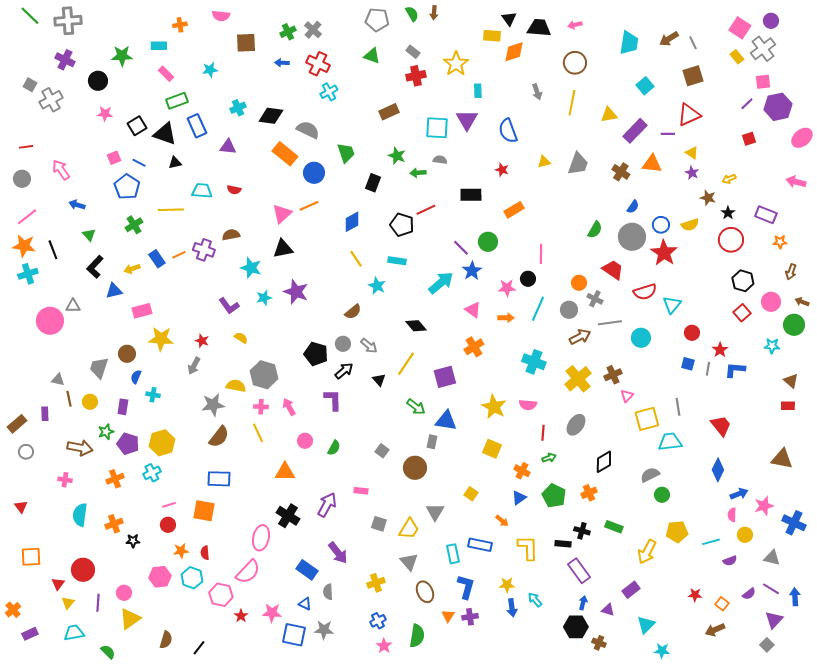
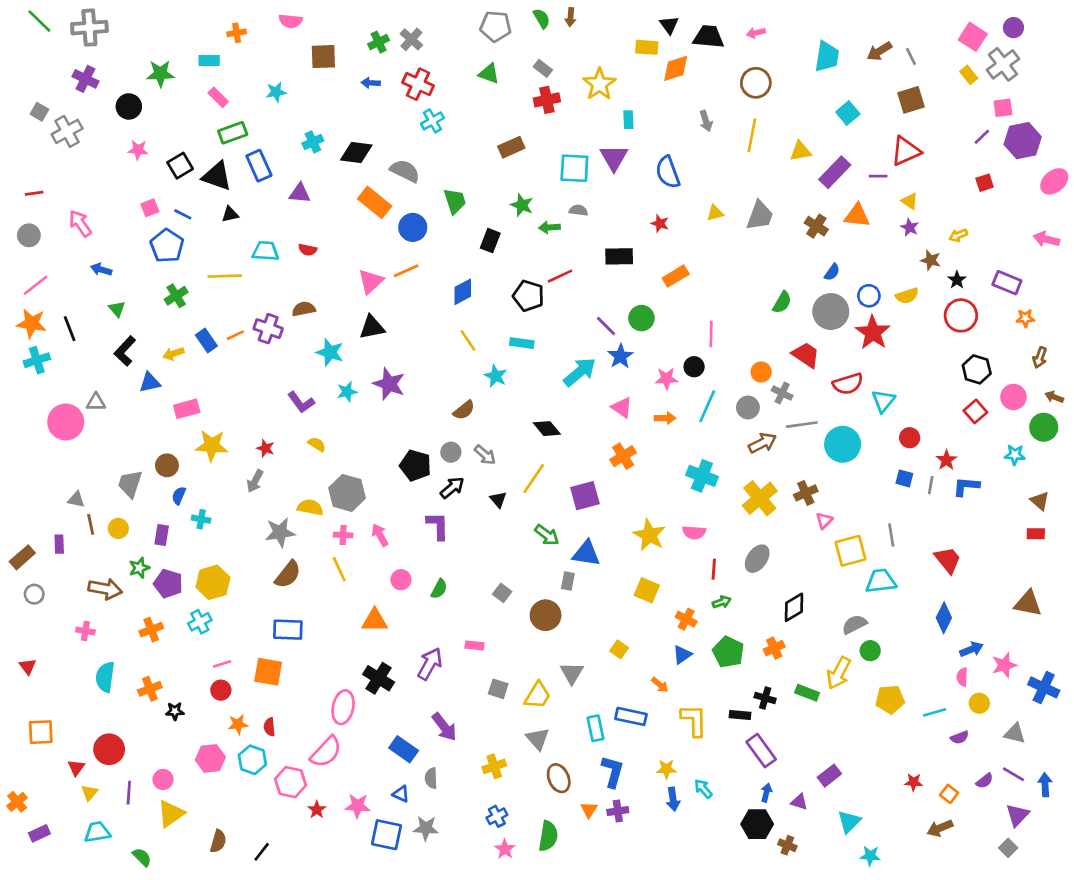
cyan circle: (641, 338) -> (843, 444), size x1.4
yellow arrow: (647, 552) -> (839, 673), moved

